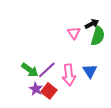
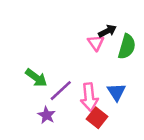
black arrow: (92, 24) -> (107, 31), moved
green arrow: (30, 70) -> (36, 78), moved
red square: (49, 91) -> (97, 118), moved

